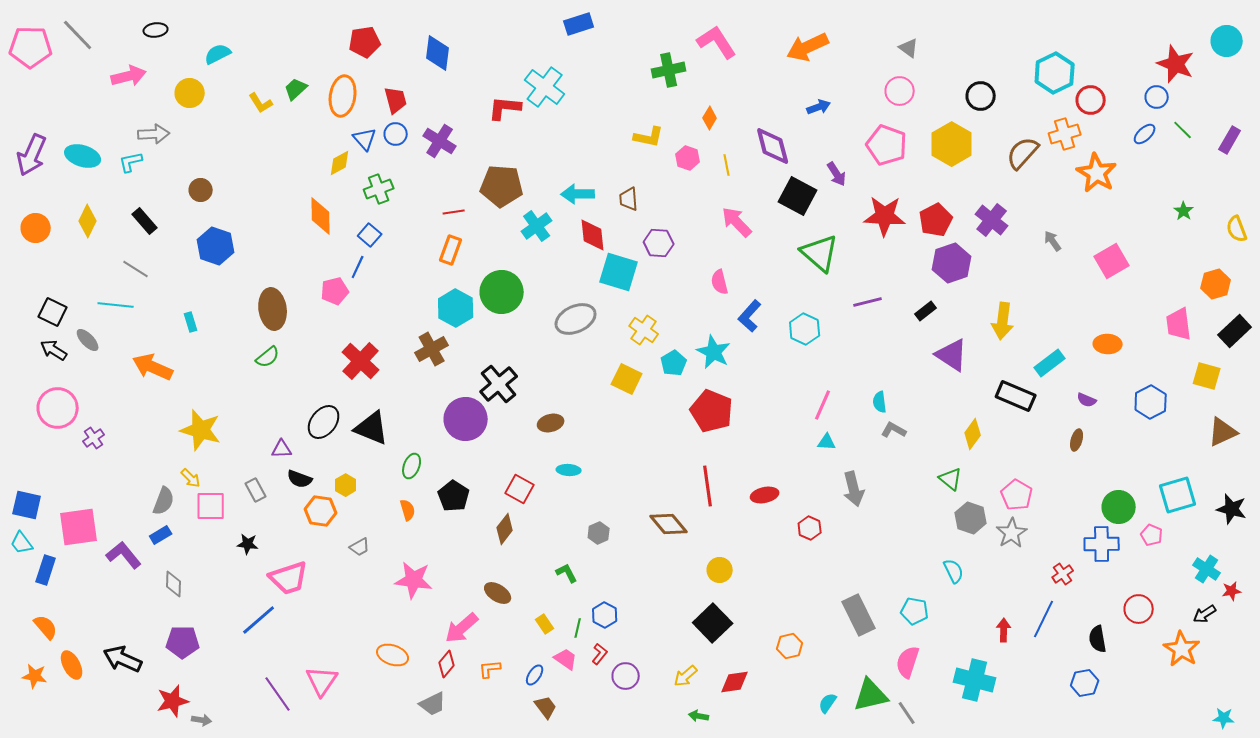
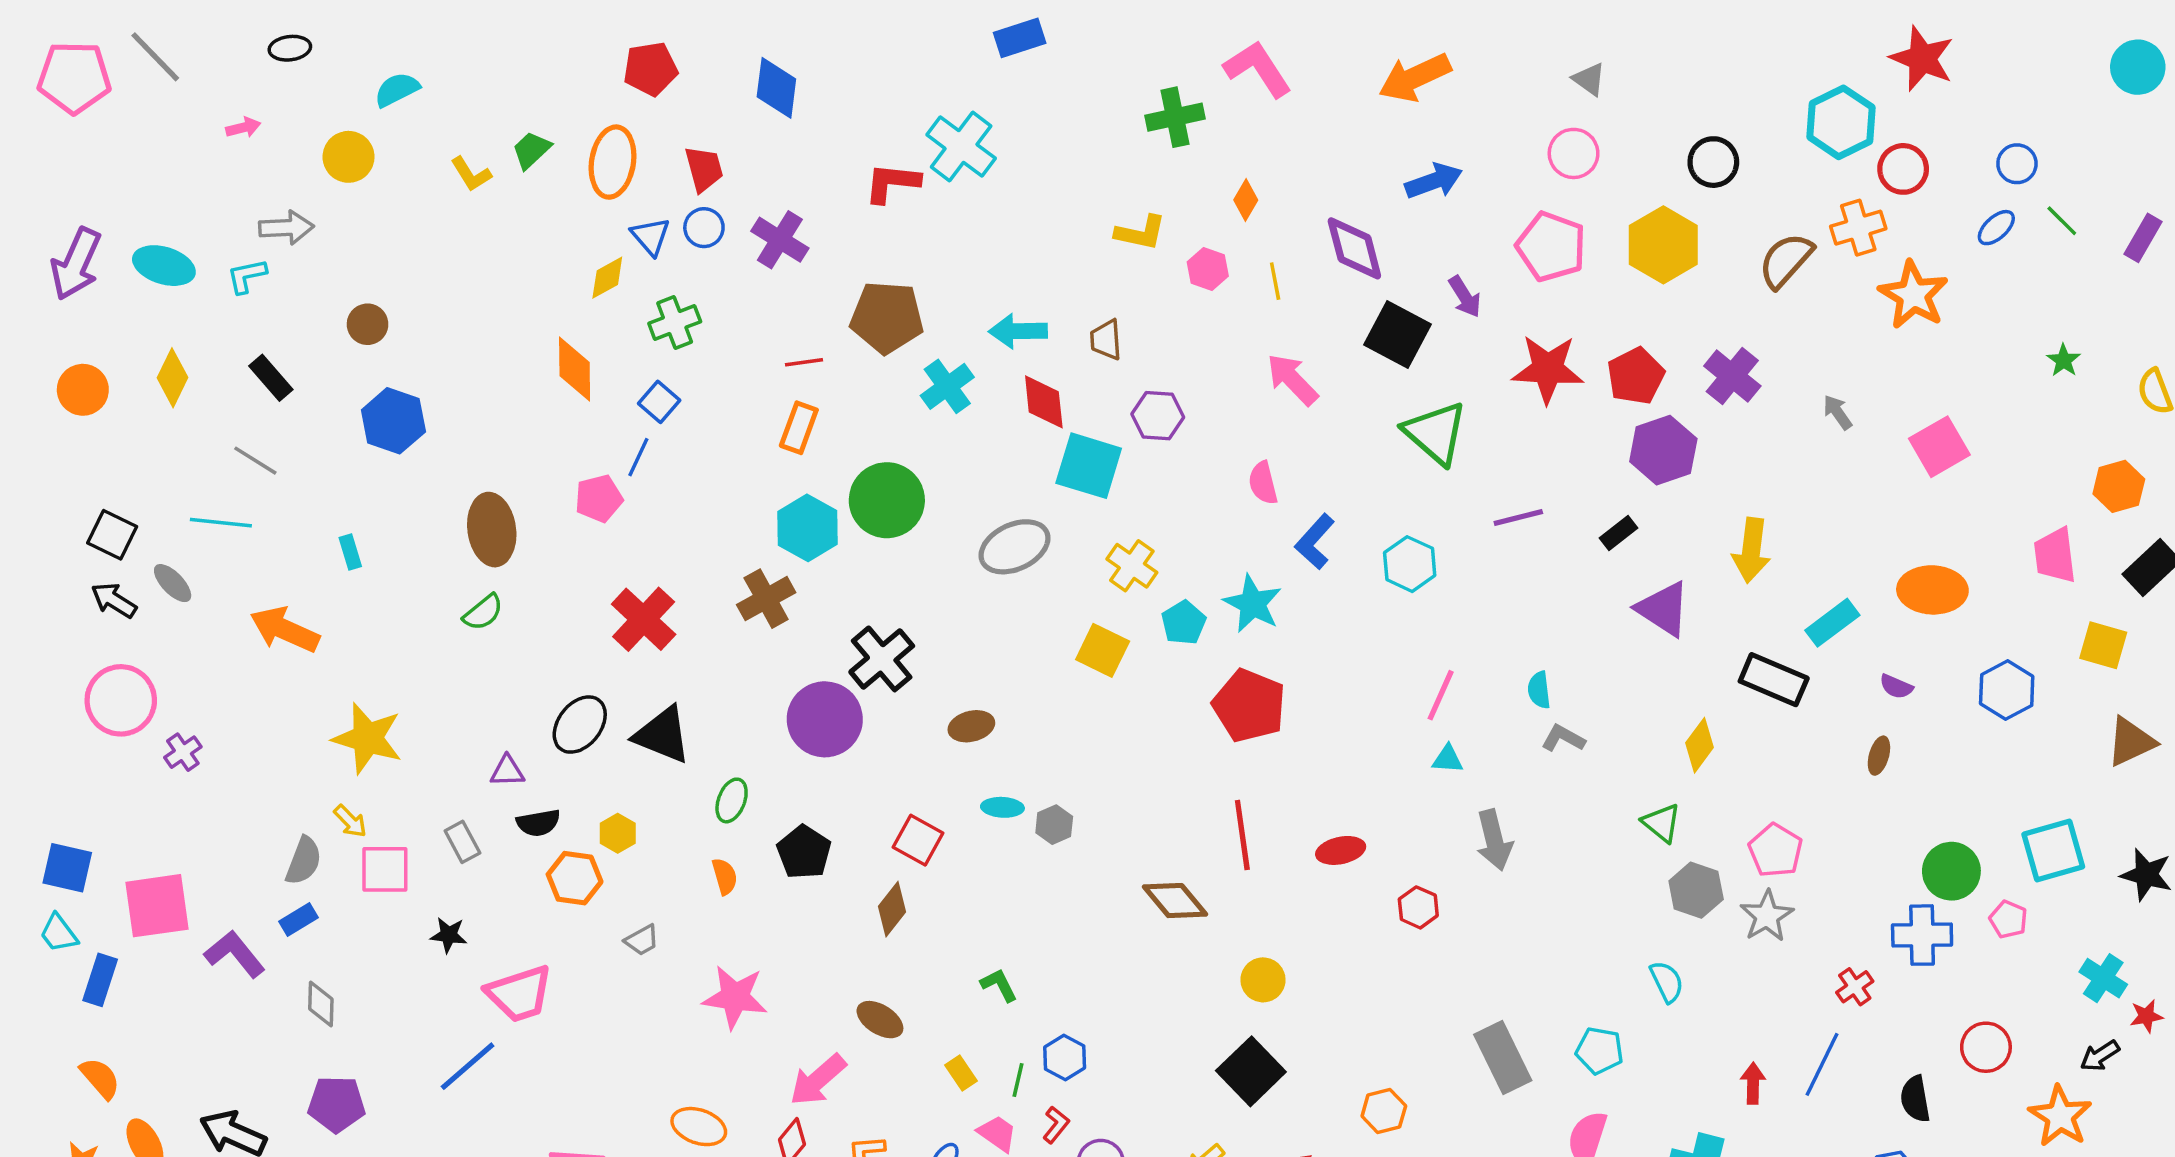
red star: (1176, 64) -> (1922, 59), moved
pink arrow: (129, 76) -> (243, 128), size x0.6
blue arrow: (819, 107) -> (1434, 181), size x1.4
orange ellipse: (1108, 344) -> (1932, 590), size x1.4
black semicircle: (300, 479) -> (538, 823), turned -30
gray hexagon: (599, 533) -> (1054, 825), moved

